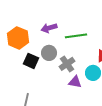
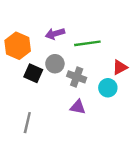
gray cross: (67, 64) -> (77, 77), turned -35
purple triangle: (75, 82) -> (78, 107), moved

